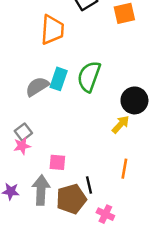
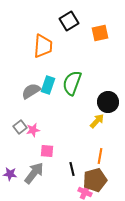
pink star: (22, 146) -> (33, 130), moved
gray arrow: (41, 190) -> (34, 173), turned 35
brown pentagon: (71, 199) -> (95, 180), moved

